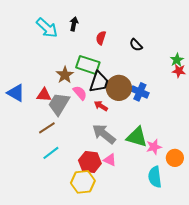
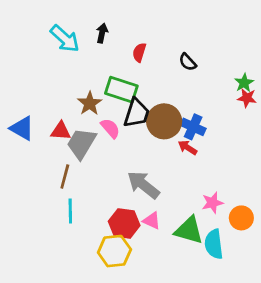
red arrow: (101, 106) -> (188, 148), moved
brown line: (47, 128) -> (65, 177), turned -42
green triangle: (137, 137) -> (189, 230), moved
cyan line: (51, 153) -> (70, 211), turned -54

